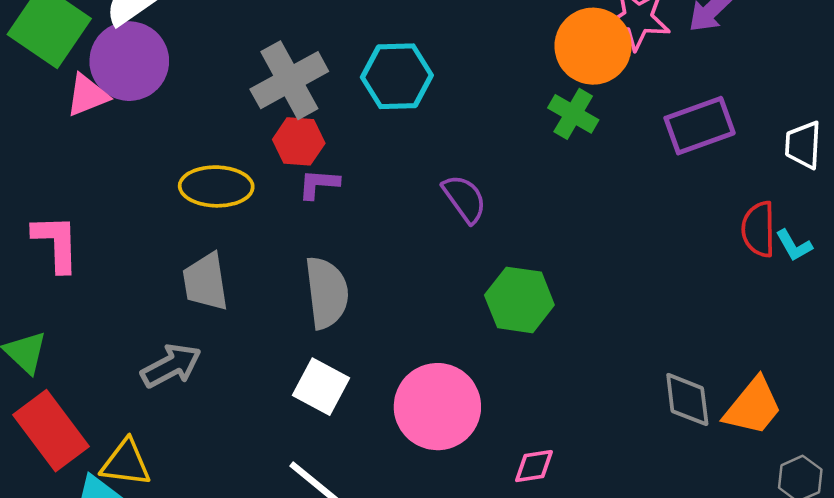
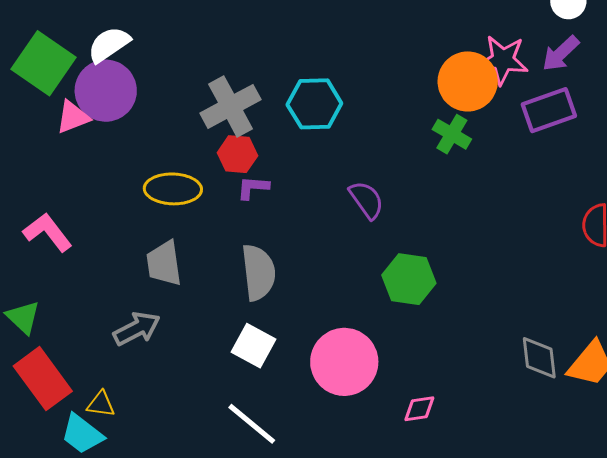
purple rectangle: (700, 126) -> (549, 110), moved
pink L-shape: (56, 243) -> (48, 232), turned -36
yellow triangle: (126, 463) -> (101, 404), size x0.7

